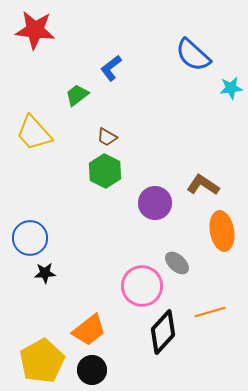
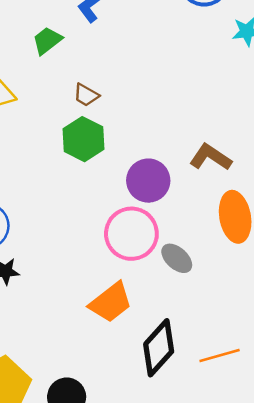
pink circle: (142, 286) -> (131, 234), moved
orange line: (210, 312) -> (220, 356), moved
orange trapezoid: (89, 330) -> (111, 302), moved

